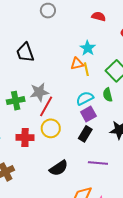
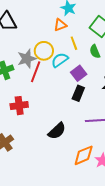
yellow line: (86, 69) -> (74, 43), moved
cyan semicircle: (85, 98) -> (60, 60), moved
yellow circle: (51, 128) -> (44, 51), moved

